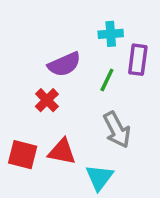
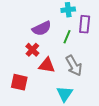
red triangle: (62, 152) -> (47, 65), moved

